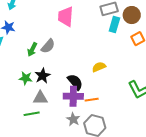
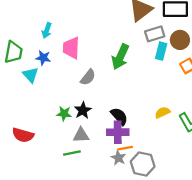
pink trapezoid: (66, 17) -> (71, 48), moved
green arrow: (32, 49) -> (120, 57), moved, size x1.6
yellow semicircle: (99, 67) -> (162, 112), moved
orange line: (92, 100) -> (125, 148), moved

